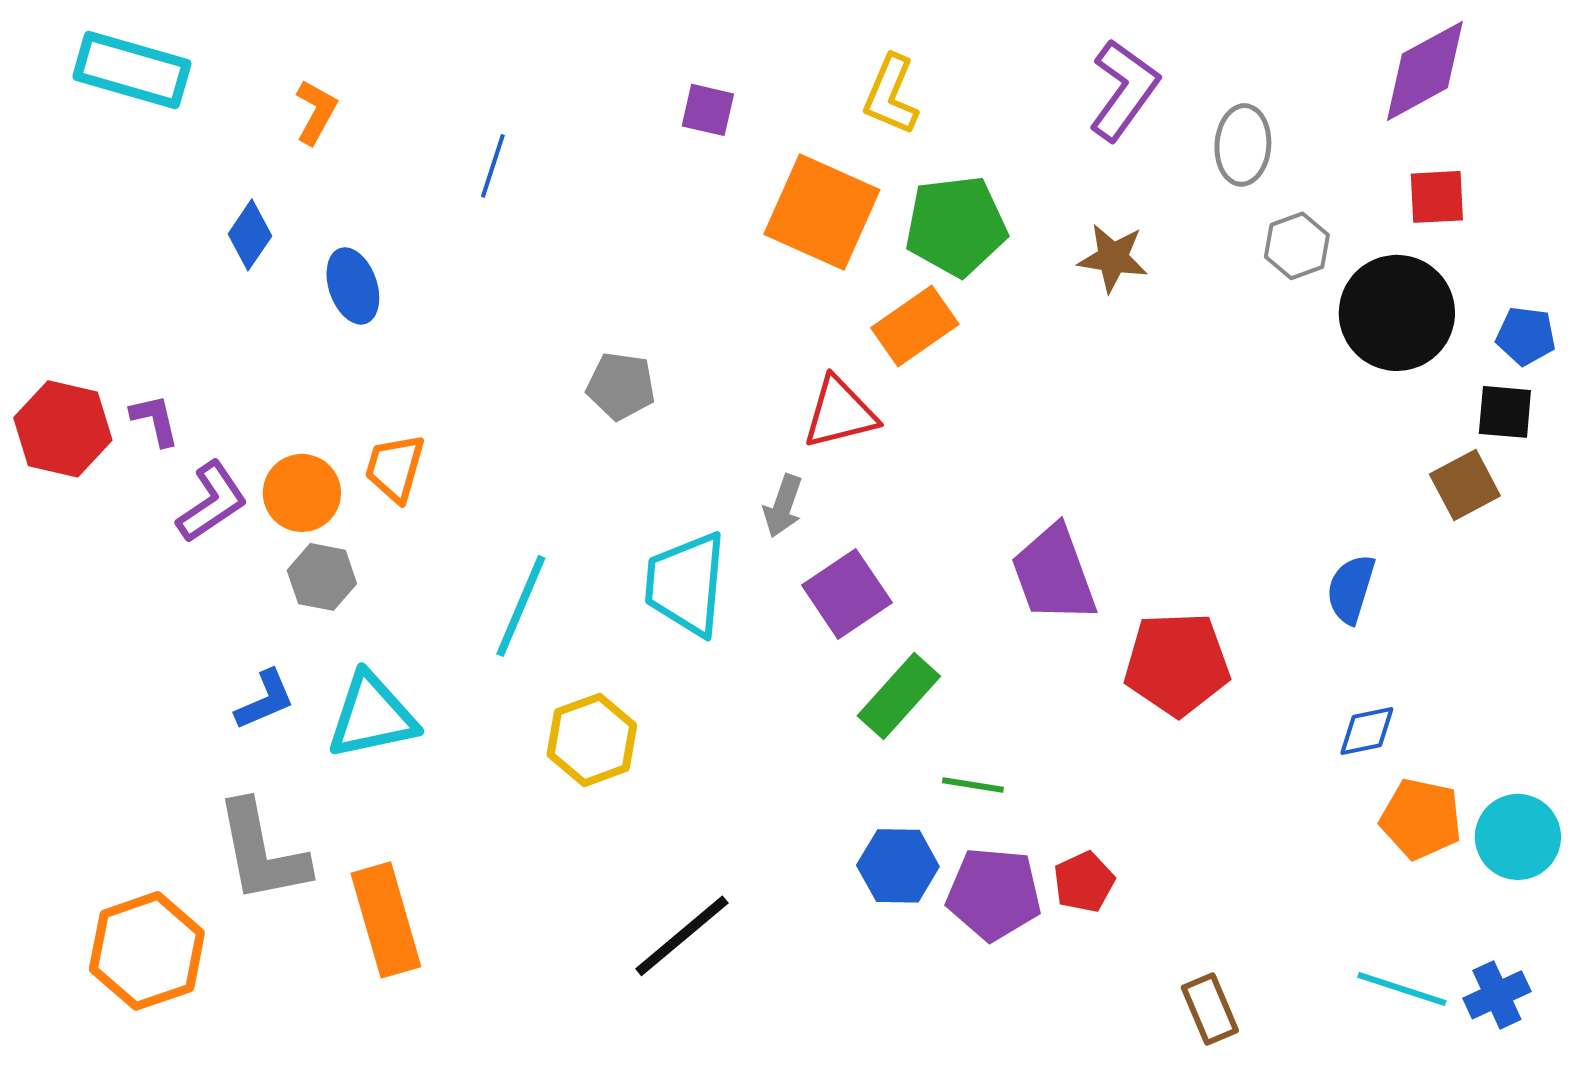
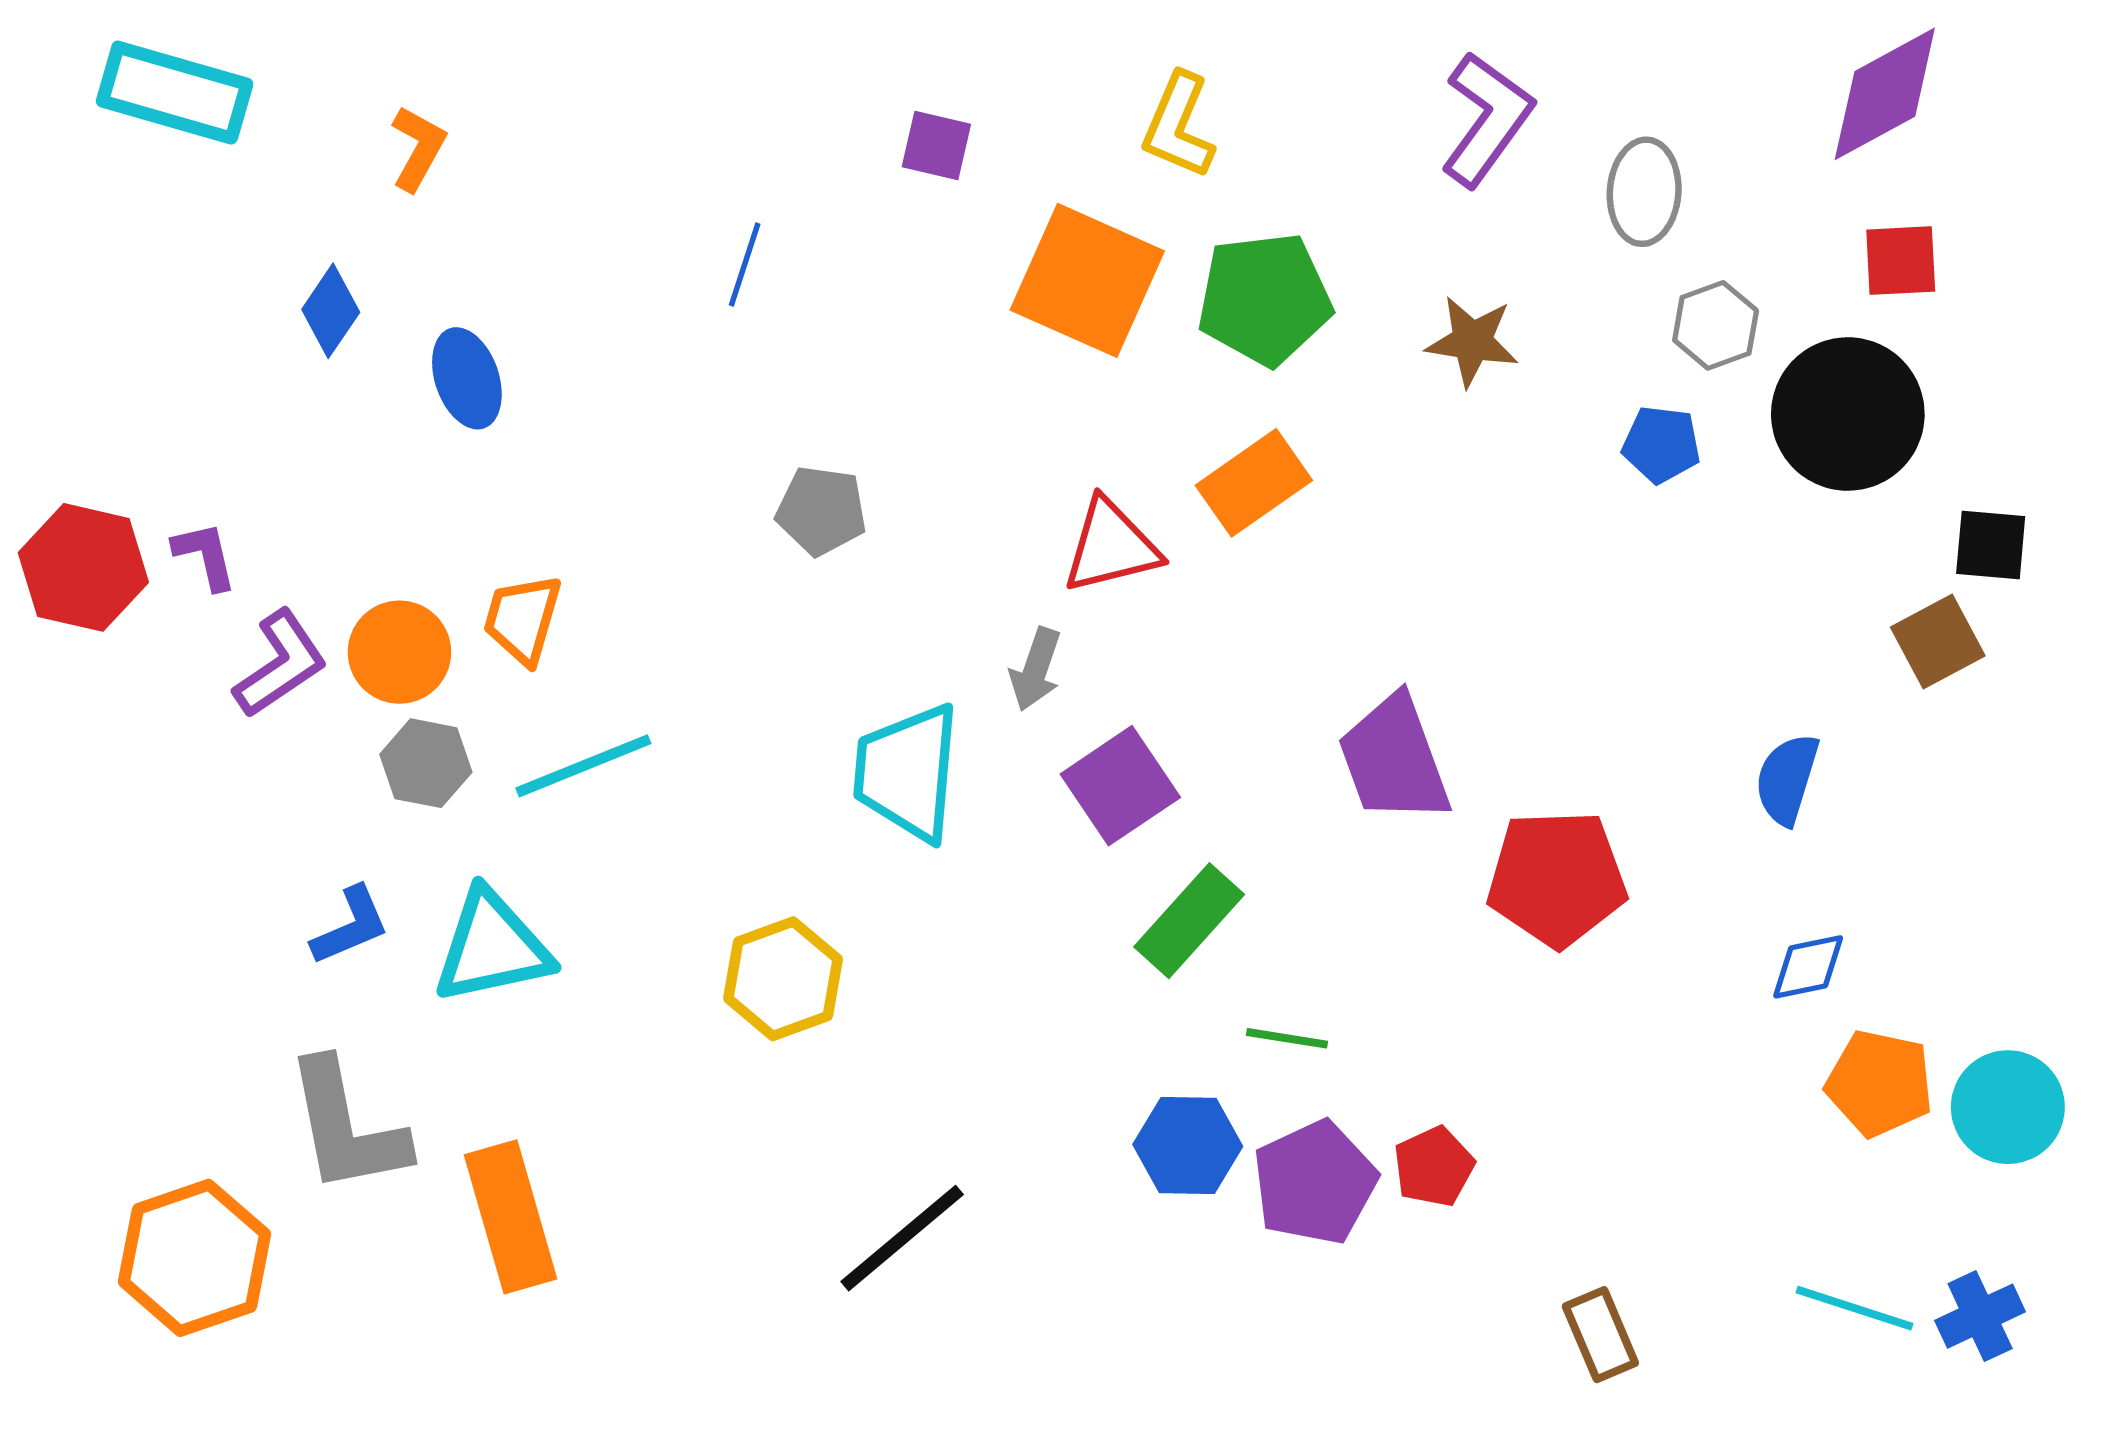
blue line: (493, 166) -> (745, 265), moved
orange rectangle: (915, 326) -> (1254, 483), moved
blue pentagon: (1526, 336) -> (1661, 444), moved
cyan line: (521, 606) -> (583, 766), moved, turned 45
purple pentagon: (994, 894) -> (1315, 1182), turned -30

